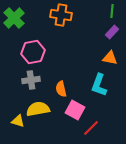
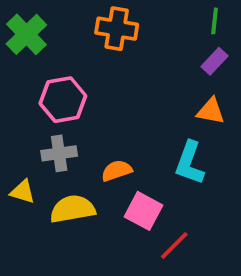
orange semicircle: (61, 89) -> (117, 171), turned 84
yellow triangle: (18, 121) -> (23, 192), moved

